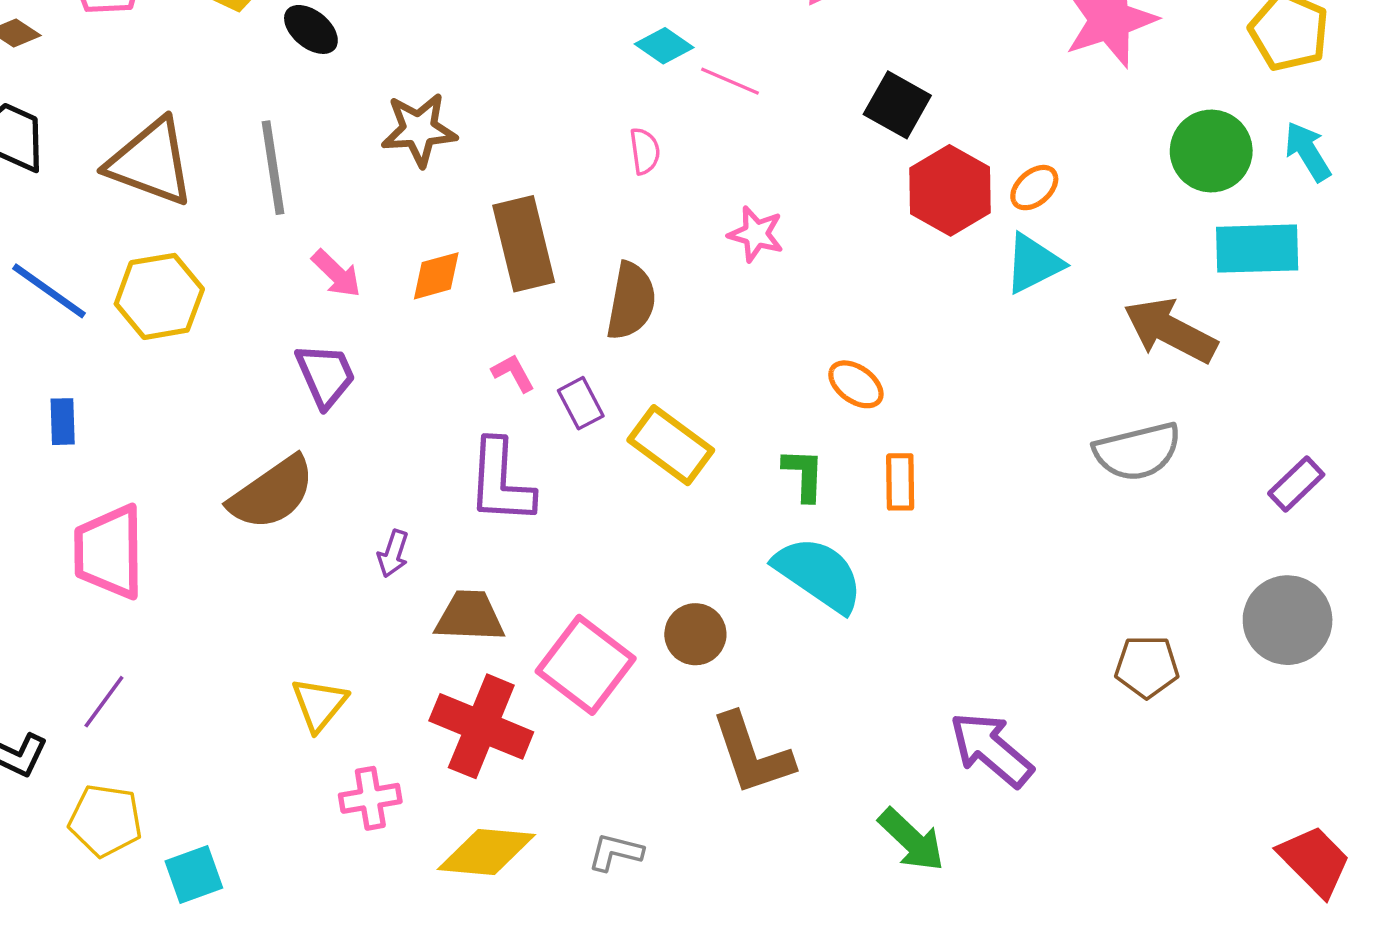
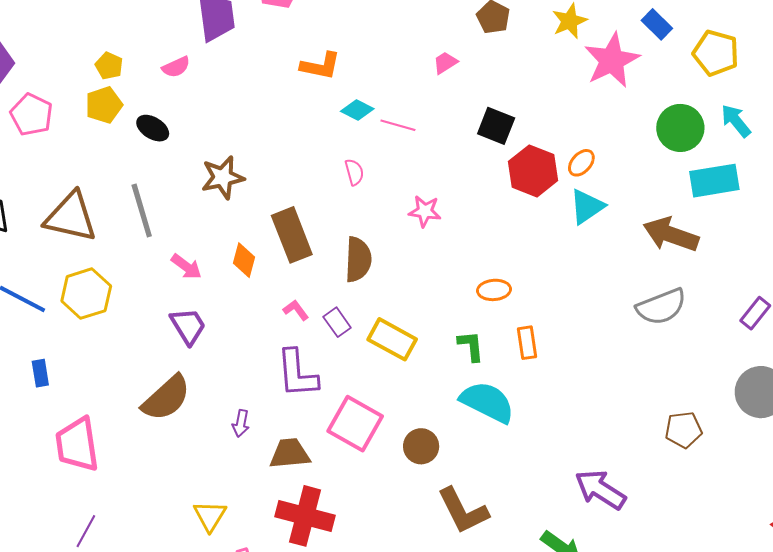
orange diamond: (436, 276) -> (244, 260), turned -52
orange ellipse: (856, 384) -> (494, 290), turned -32
pink square: (586, 665) -> (355, 424), moved

